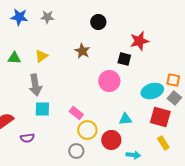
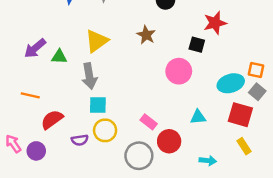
yellow triangle: (41, 56) -> (97, 41), size x1.5
green triangle: (14, 58) -> (59, 57), moved
pink rectangle: (76, 113) -> (149, 122), moved
yellow circle: (87, 130) -> (105, 130), moved
red circle: (111, 140) -> (169, 141), moved
gray circle: (76, 151) -> (139, 156), size x1.5

